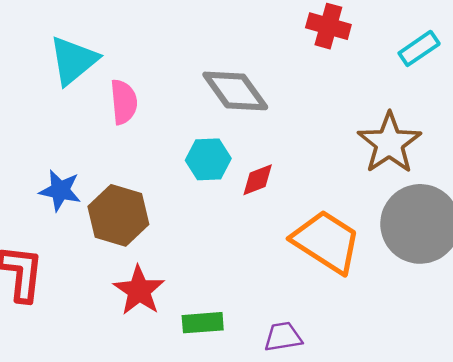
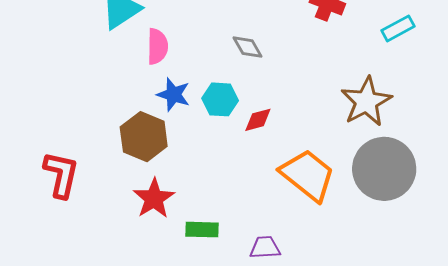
gray diamond: (235, 91) -> (248, 47), size x0.6
blue star: (60, 190) -> (173, 94), moved

